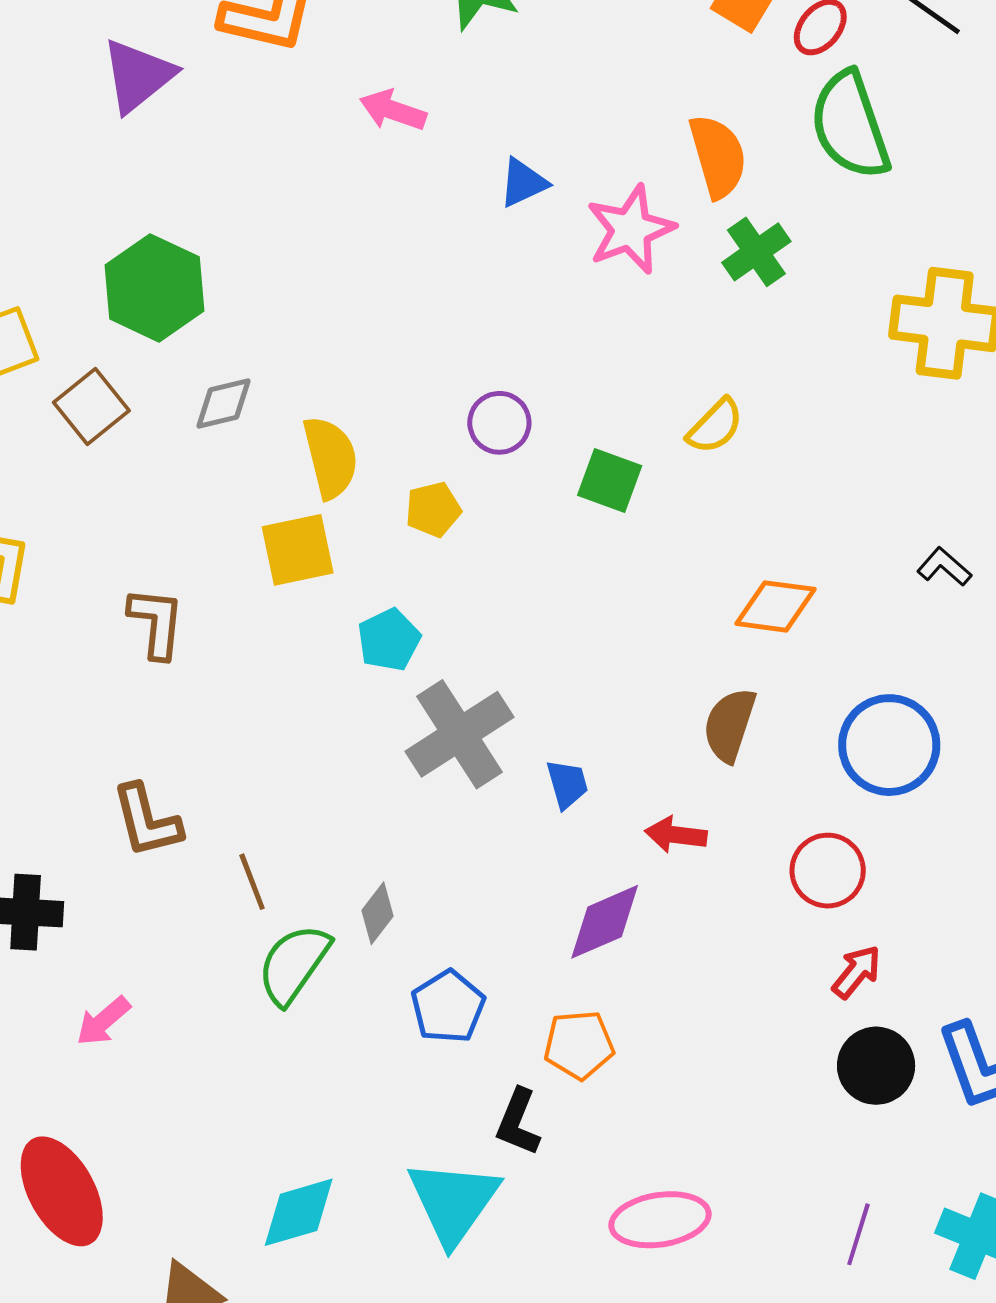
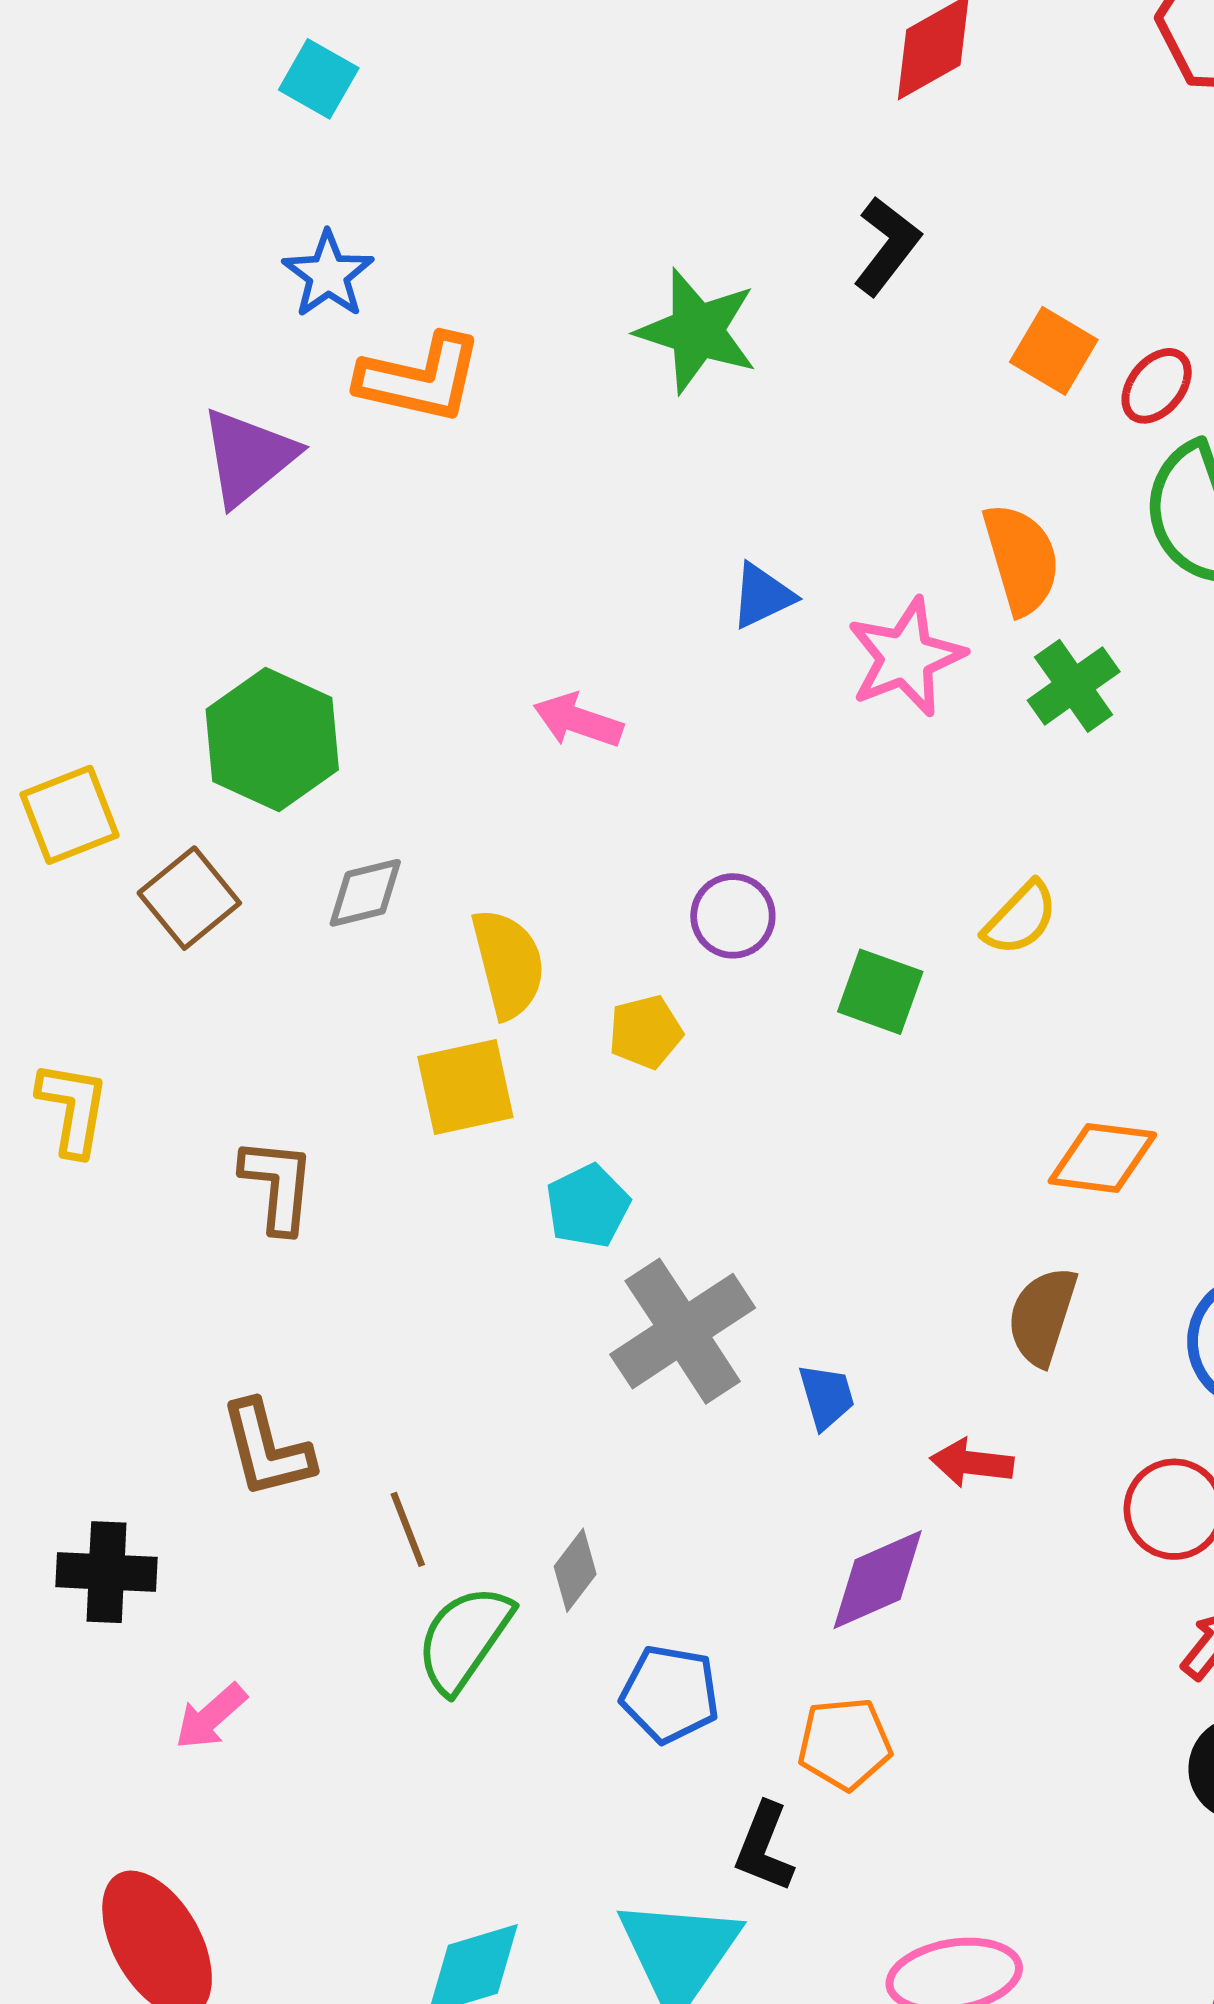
pink arrow: (393, 110) -> (578, 721), moved
blue pentagon: (448, 1007) -> (670, 1694), turned -30

